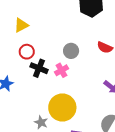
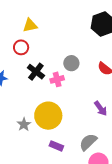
red circle: (27, 52) -> (21, 47), moved

